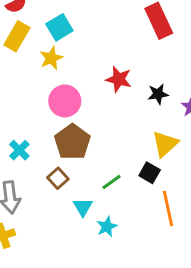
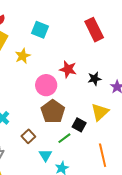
cyan square: (59, 27) -> (40, 30), moved, turned -36
pink circle: (65, 101) -> (46, 85), moved
brown pentagon: (72, 142) -> (53, 112), moved
black square: (150, 173) -> (79, 125), moved

